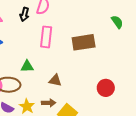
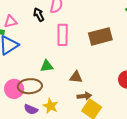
black arrow: (24, 14) -> (39, 15), turned 144
brown arrow: (49, 103) -> (84, 96), moved

